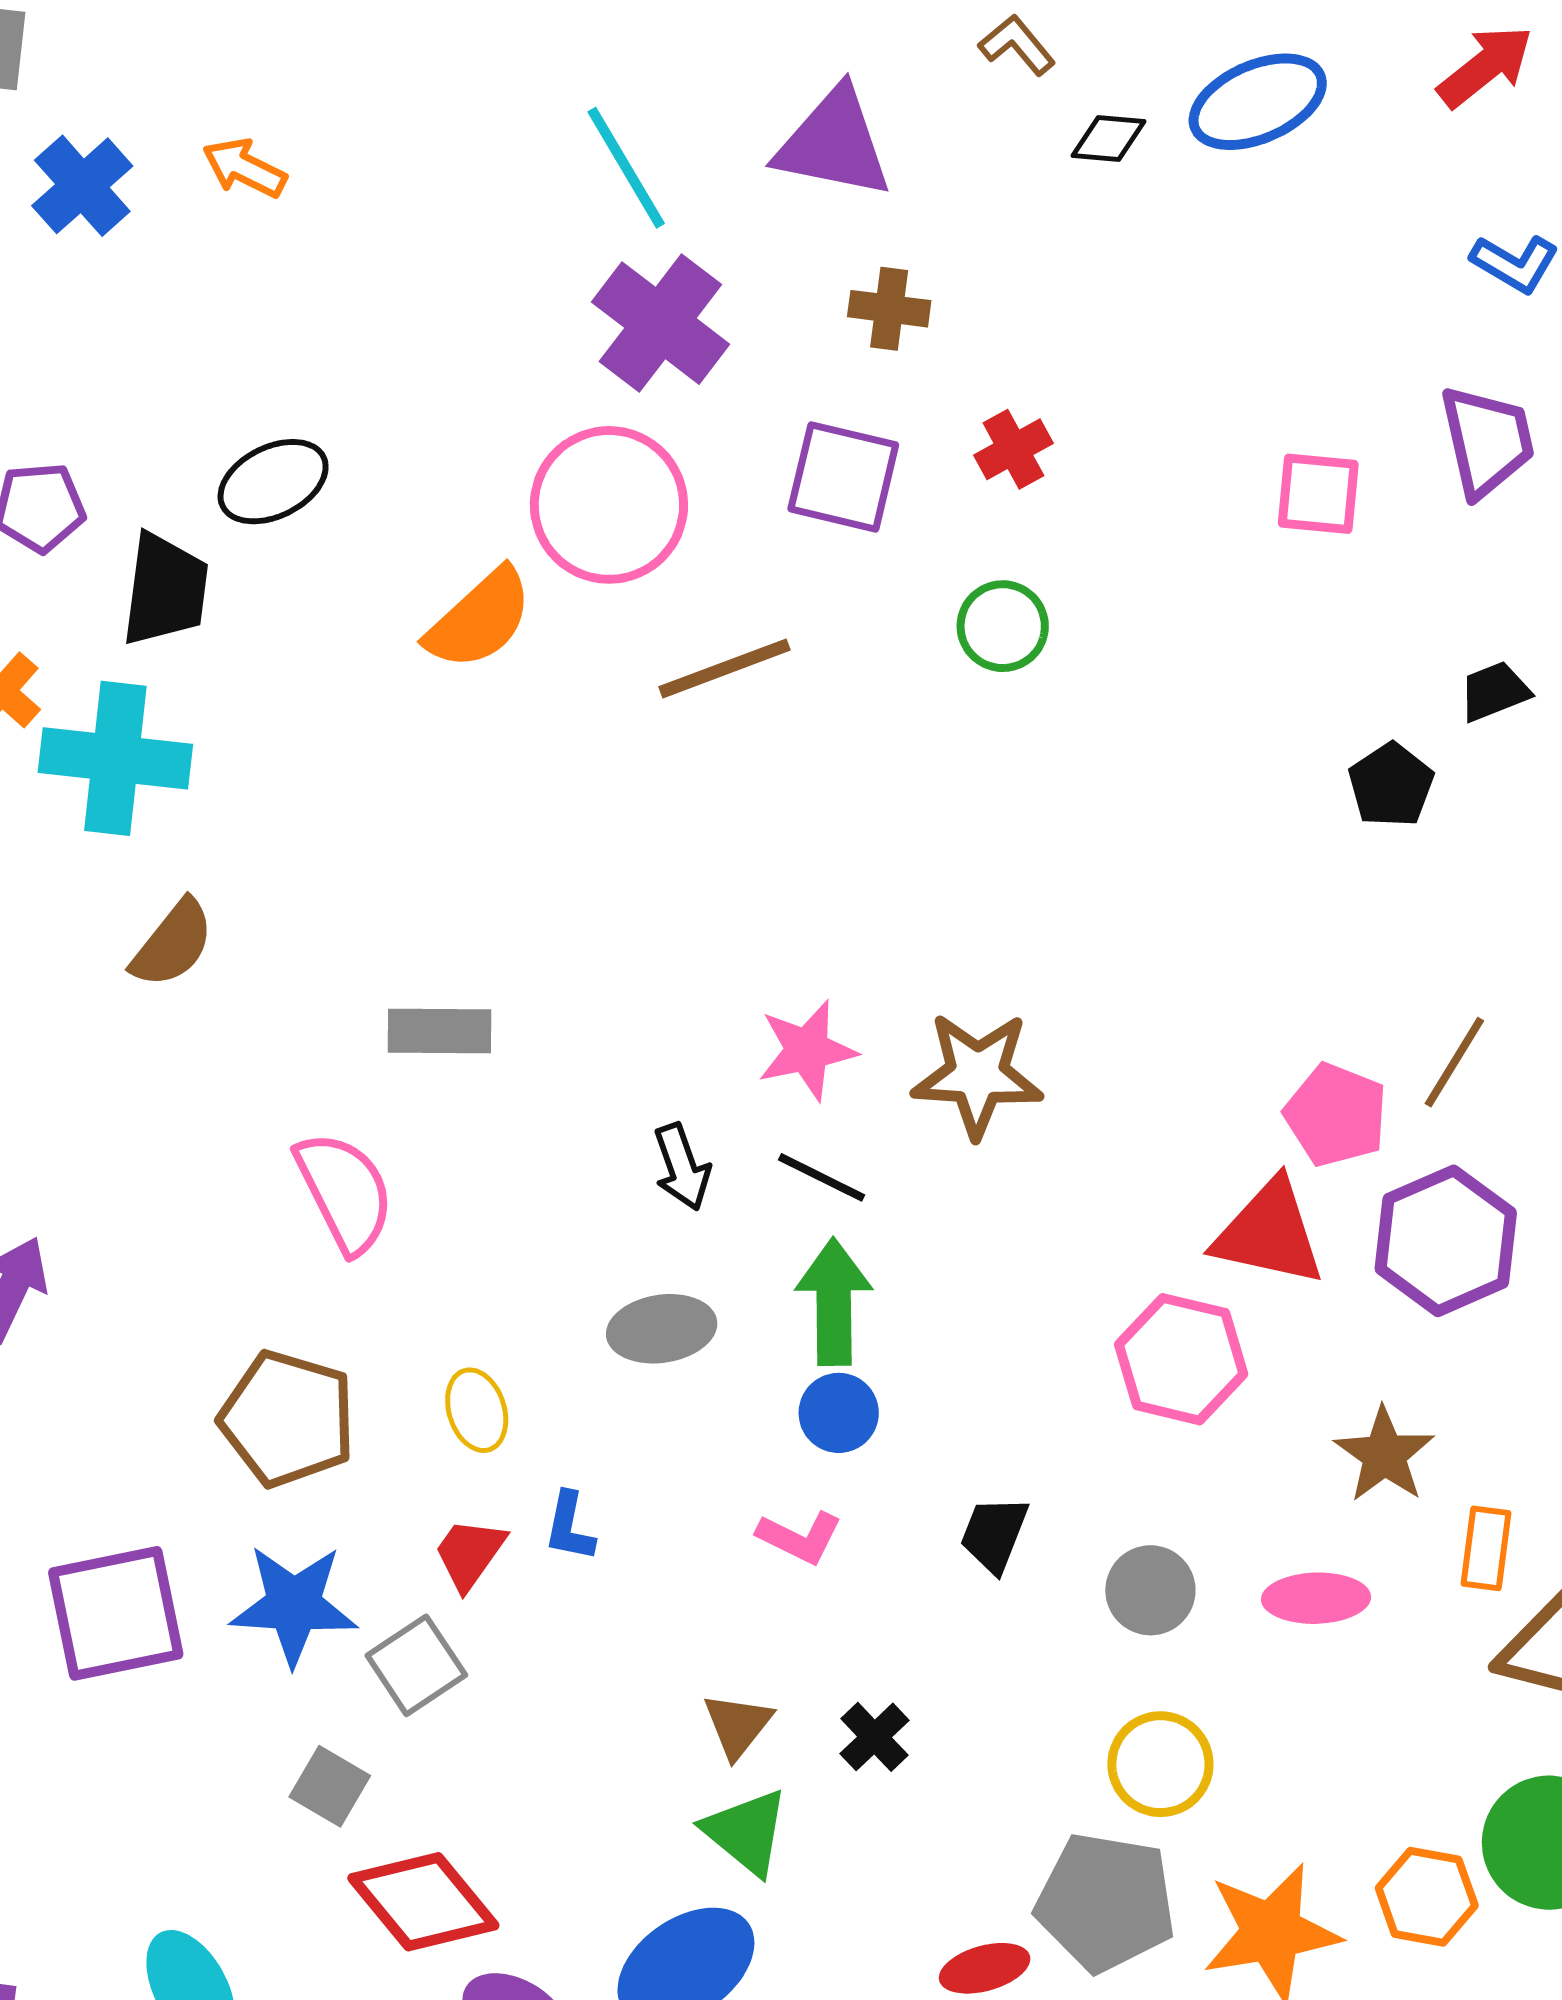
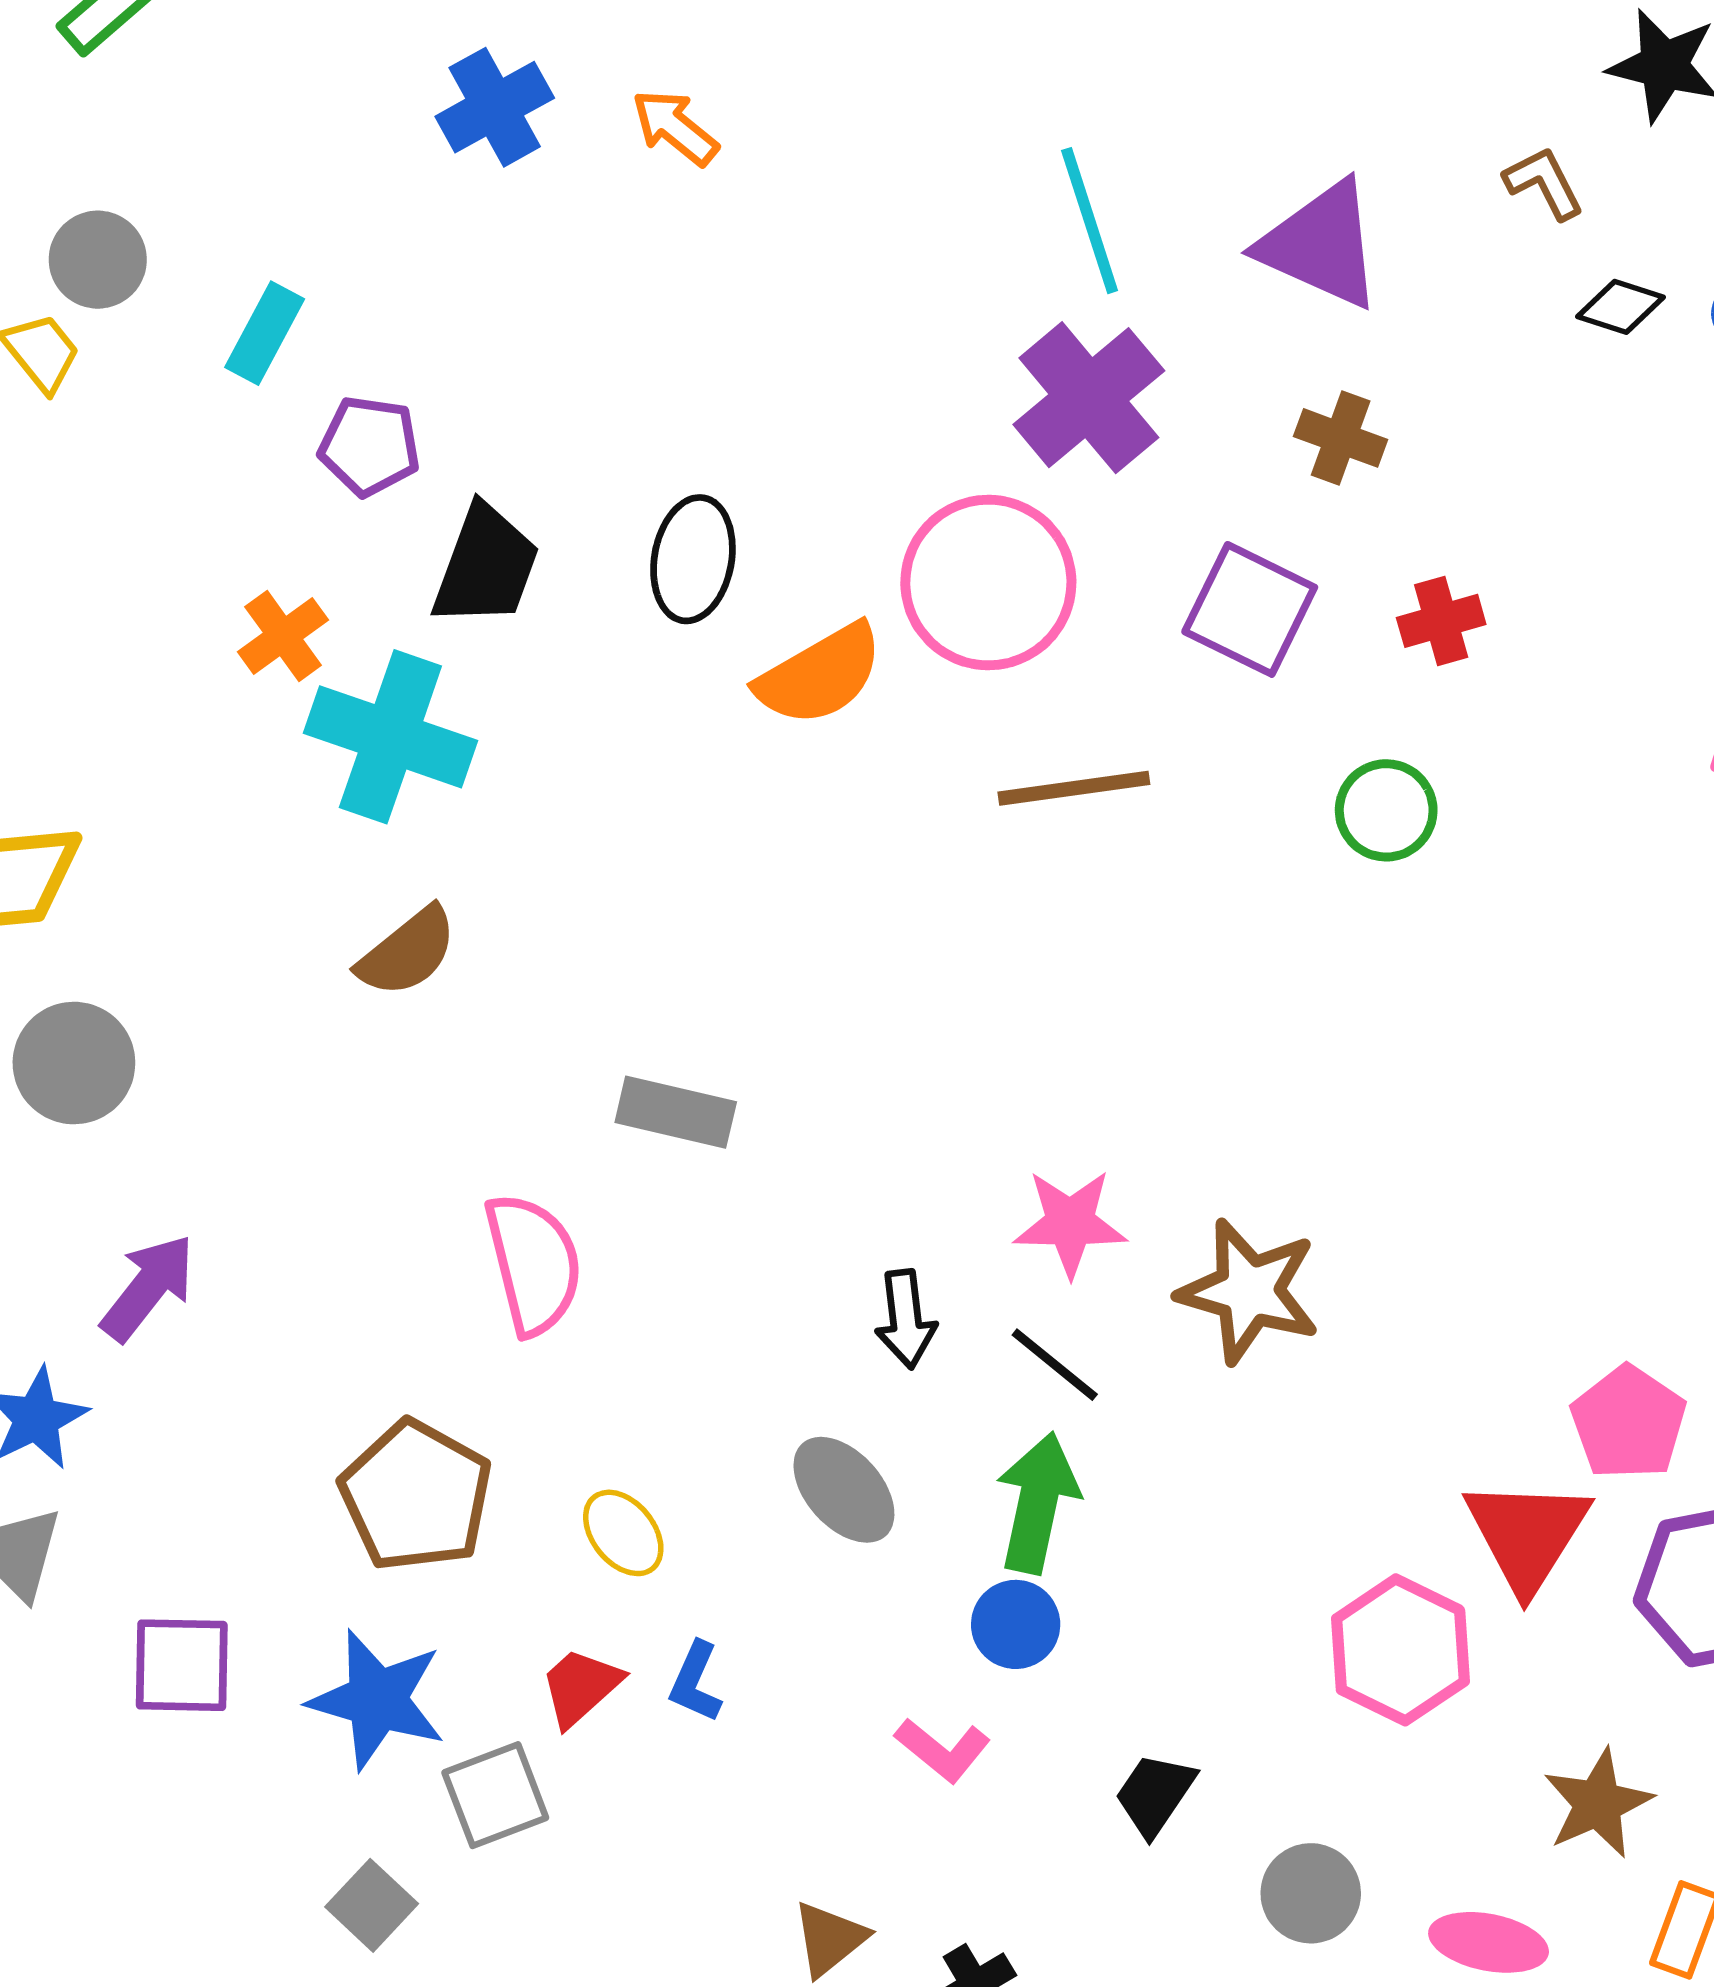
black ellipse: (273, 482) -> (693, 559), moved, turned -66
red triangle: (1269, 1233) -> (1527, 1534), turned 37
gray ellipse: (662, 1329) -> (844, 1490), turned 44
yellow ellipse: (477, 1410) -> (623, 1533), turned -34
purple square: (116, 1613) -> (182, 1665), size x0.7

